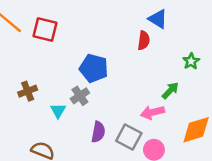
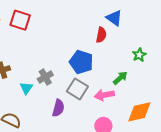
blue pentagon: (94, 68) -> (81, 62), moved
gray square: (129, 137) -> (77, 89), moved

